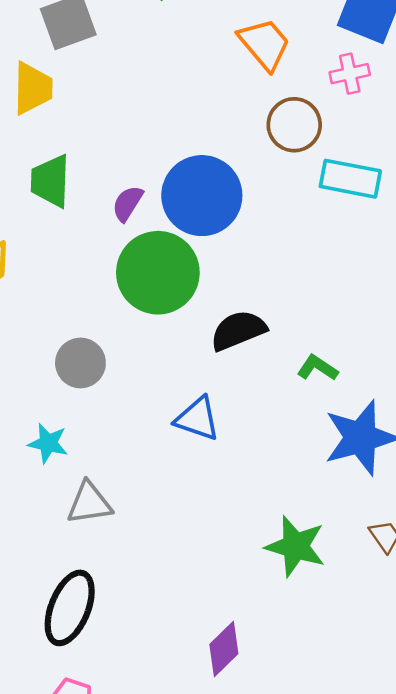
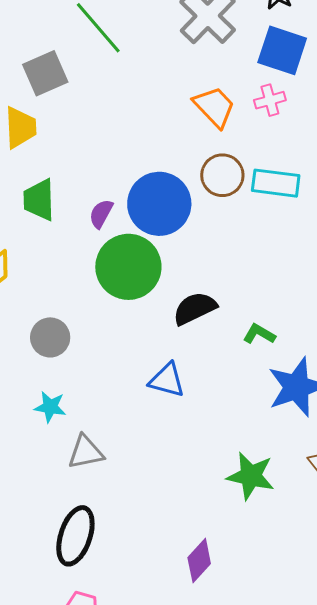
orange trapezoid: (265, 44) -> (214, 107), moved
brown circle: (294, 125) -> (222, 175), moved
gray circle: (80, 363) -> (50, 337), moved

